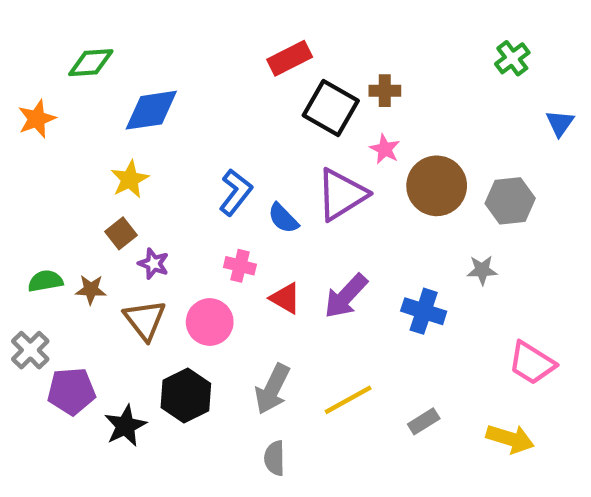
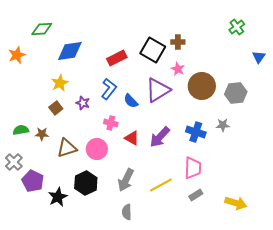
red rectangle: (290, 58) -> (117, 58), moved
purple star: (153, 264) -> (83, 103), moved
blue cross: (424, 311) -> (196, 132), moved
brown triangle: (145, 320) -> (67, 148), turned 50
pink trapezoid: (532, 363) -> (193, 168), moved, turned -120
purple pentagon: (71, 391) -> (33, 181), turned 30

